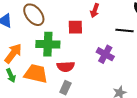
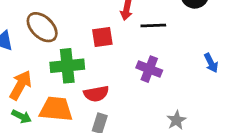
black line: (124, 31) -> (153, 26), moved
green arrow: (11, 76) -> (21, 116), turned -32

